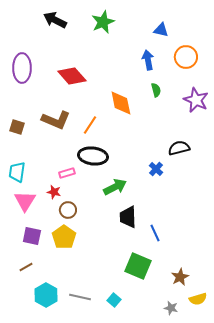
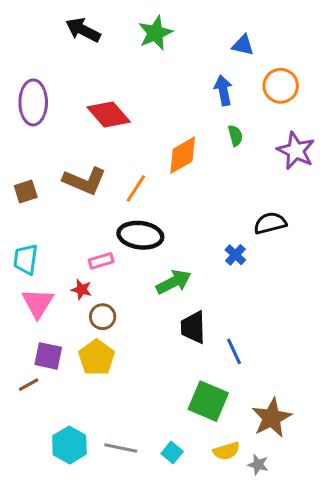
orange diamond: (121, 103) -> (183, 155), turned 72
brown square: (17, 127) -> (26, 191), turned -35
brown line: (26, 267) -> (29, 385), moved
brown star: (180, 277) -> (272, 418), size x1.5
yellow semicircle: (198, 299) -> (226, 451), moved

